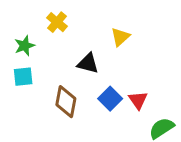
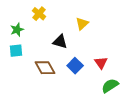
red triangle: (138, 100) -> (101, 63), moved
brown diamond: (66, 102) -> (45, 68), turned -40

